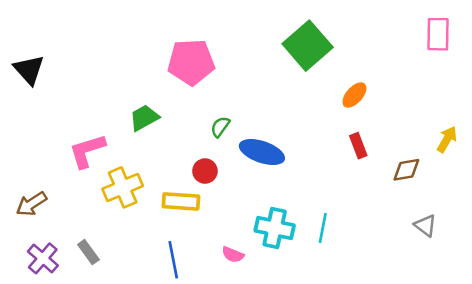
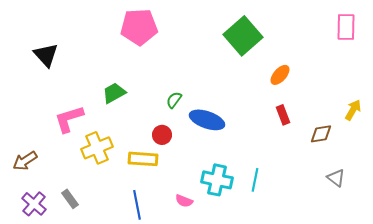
pink pentagon: (191, 62) -> (139, 27), moved
black triangle: (29, 70) -> (46, 55), moved

